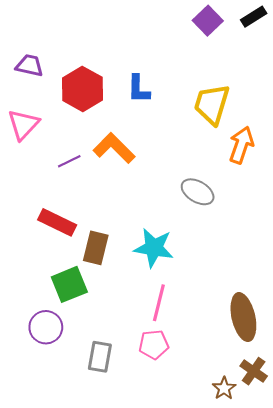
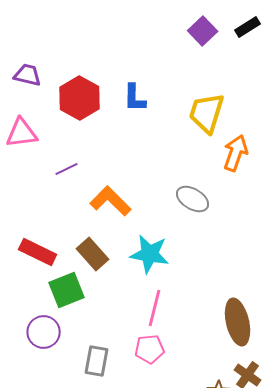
pink triangle: (23, 125) -> (22, 133), turned 40
orange L-shape: (114, 148) -> (111, 201), moved
red rectangle: (57, 222) -> (38, 252), moved
brown rectangle: (96, 248) -> (93, 254), turned -56

